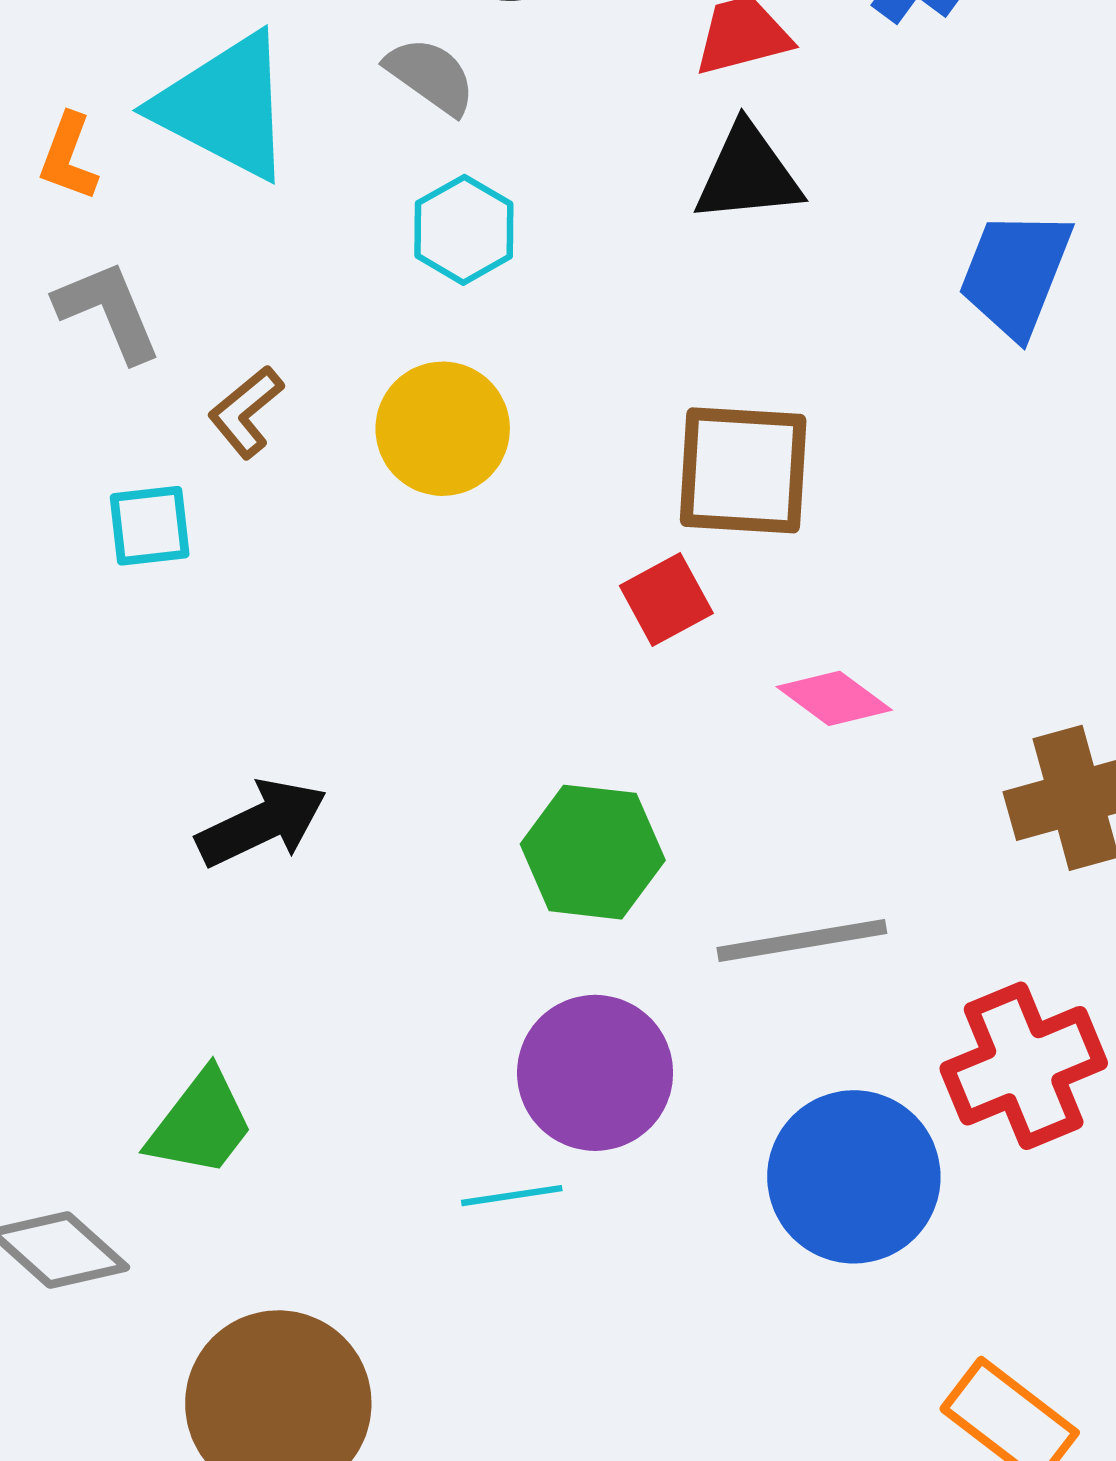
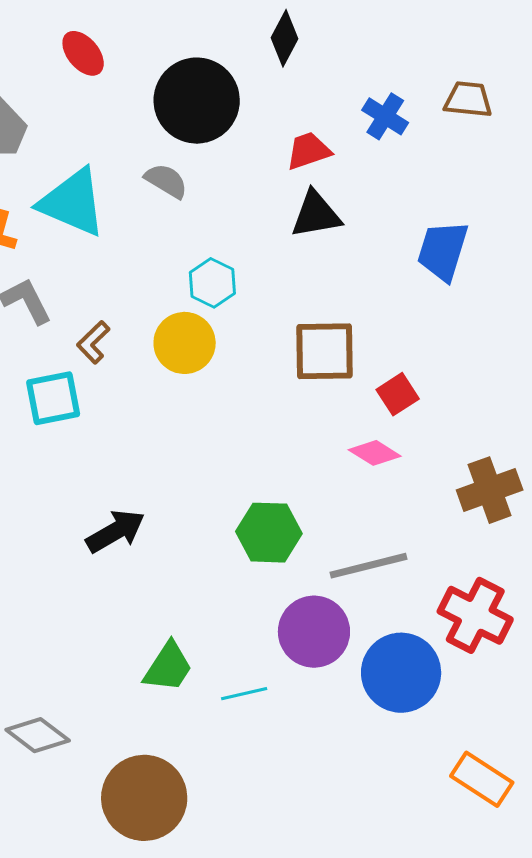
cyan hexagon: (464, 230) -> (212, 283), moved
cyan square: (150, 526) -> (53, 398), size x1.4
red square: (666, 600) -> (398, 394), moved
red cross: (1024, 1066) -> (475, 615), turned -36
purple circle: (595, 1073) -> (314, 632), moved
green trapezoid: (201, 1124) -> (168, 667), moved

